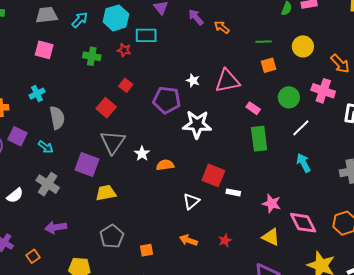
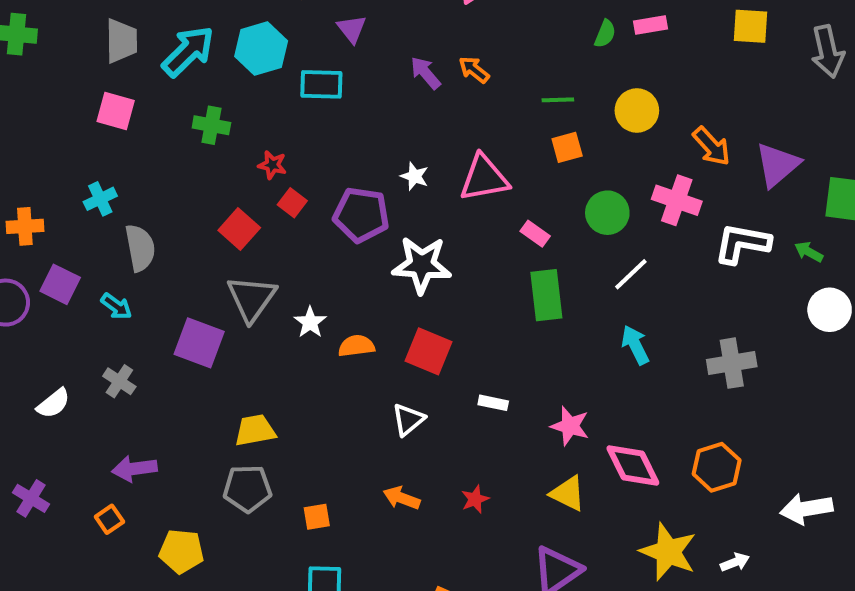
gray trapezoid: (47, 15) -> (121, 41), turned 95
purple arrow: (196, 17) -> (426, 73), moved
cyan arrow: (80, 20) -> (188, 51), size x1.6
red star: (124, 50) -> (272, 165), moved
red square: (126, 85) -> (292, 203), moved
red square: (213, 175) -> (429, 351), moved
gray cross: (48, 184) -> (119, 381), size x0.7
yellow trapezoid: (106, 193) -> (255, 430), moved
gray pentagon: (112, 236) -> (247, 488), turned 30
orange square: (33, 256) -> (109, 519), moved

